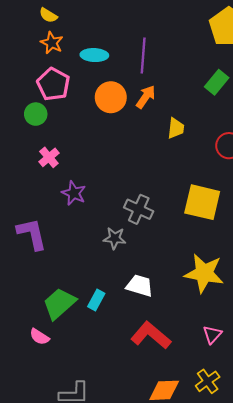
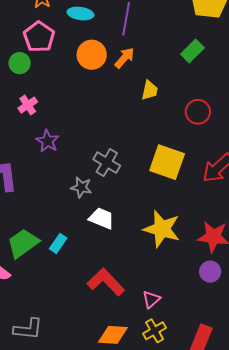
white trapezoid: (140, 286) -> (102, 218), moved
pink triangle: (212, 335) -> (151, 299), moved

